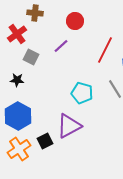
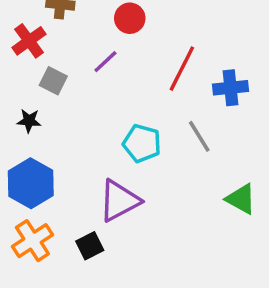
black square: (45, 141) -> (90, 246), moved

